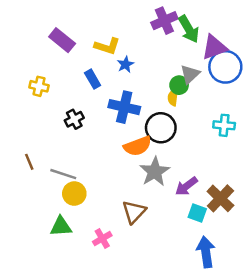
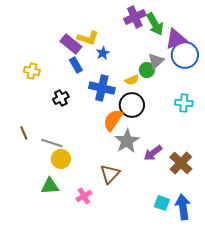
purple rectangle: (62, 40) -> (71, 44), moved
yellow semicircle: (173, 97) -> (132, 80), moved, turned -120
orange semicircle: (138, 146) -> (113, 120), turned 145
cyan square: (197, 213) -> (162, 203), moved
blue arrow: (206, 252) -> (183, 207), moved

